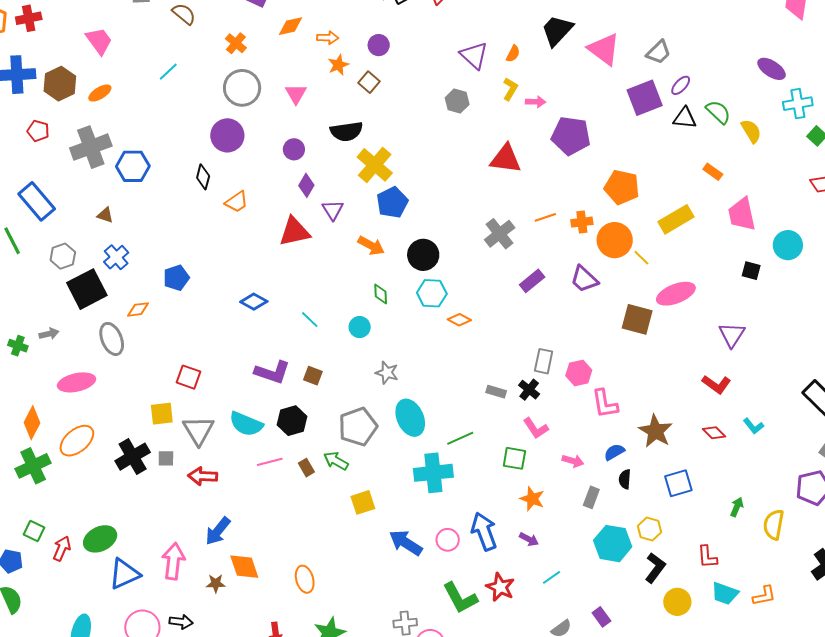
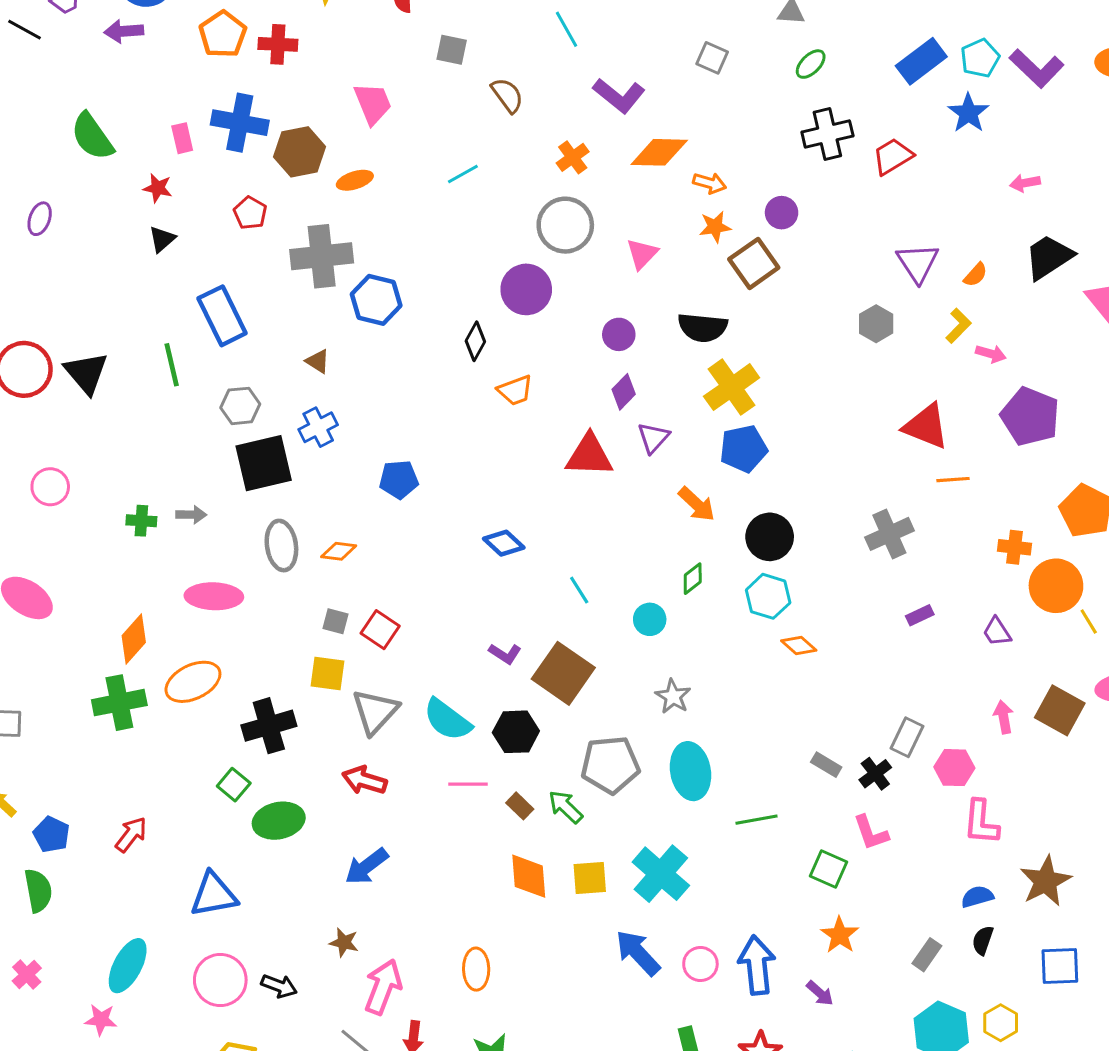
orange diamond: (291, 26) -> (659, 152), size x1.4
brown square: (369, 82) -> (754, 263), size x1.5
orange line: (545, 217) -> (953, 480), moved
purple trapezoid: (584, 279) -> (997, 632), size x0.7
purple rectangle: (532, 281) -> (920, 615), size x0.7
green diamond: (381, 294) -> (693, 579), turned 40
orange diamond: (138, 309) -> (339, 551), moved
green cross: (18, 346) -> (141, 521), turned -30
purple L-shape: (272, 372) -> (505, 654), size x0.6
brown square: (313, 376) -> (563, 673), size x2.0
gray square: (166, 458) -> (336, 621), moved
pink arrow: (573, 461) -> (1004, 717), moved, turned -130
brown rectangle: (306, 468) -> (520, 806), turned -30
cyan cross: (433, 473) -> (661, 874), moved, turned 33
green square: (34, 531) -> (234, 785), moved
green ellipse: (100, 539) -> (279, 821), moved
pink arrow: (173, 561) -> (383, 987), moved
orange diamond: (244, 567) -> (529, 876), moved

